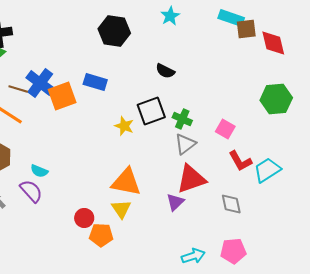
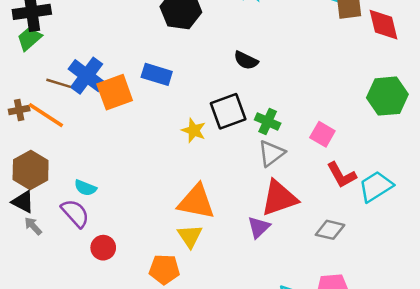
gray diamond: (231, 204) -> (330, 230), turned -65
red circle: (84, 218) -> (103, 248), moved

